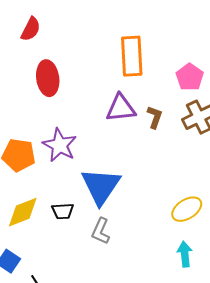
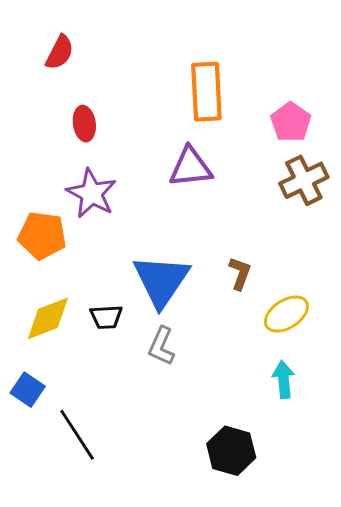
red ellipse: (48, 78) -> (84, 124), size x0.7
brown L-shape: (155, 117) -> (240, 273), moved
purple star: (60, 145) -> (92, 193), moved

